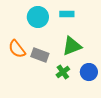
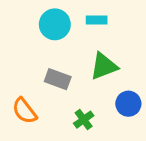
orange semicircle: (17, 49) -> (25, 111), moved
green cross: (63, 72) -> (84, 120), moved

